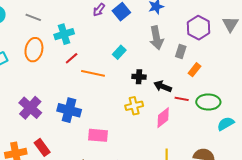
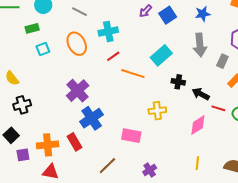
orange ellipse: (34, 50) -> (77, 44), turned -45
cyan rectangle: (119, 52) -> (161, 55), size x1.5
yellow cross: (134, 106) -> (157, 111), moved
purple cross: (30, 108) -> (78, 91), moved
blue cross: (69, 110) -> (92, 118), moved, turned 35

